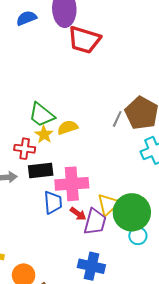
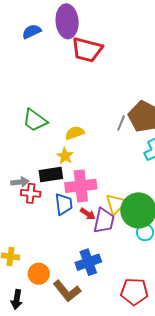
green trapezoid: (42, 115) -> (35, 120), moved
yellow star: (44, 135) -> (65, 156), moved
red cross: (25, 149) -> (31, 193), moved
blue cross: (91, 266) -> (88, 262), moved, turned -30

